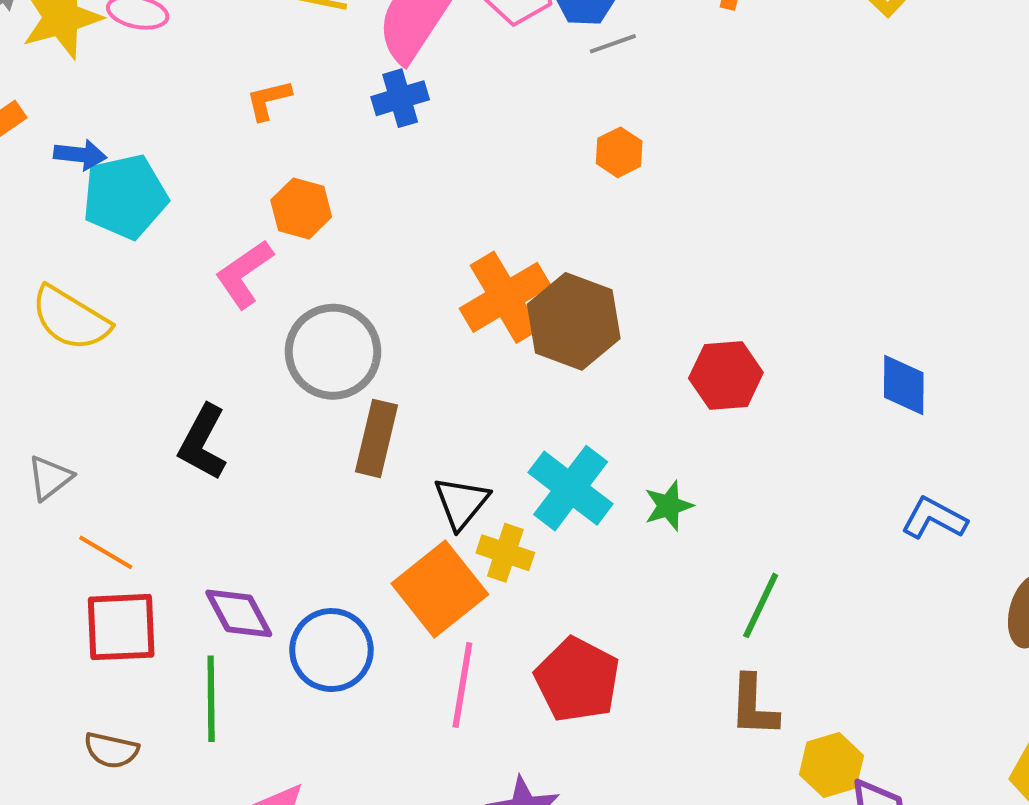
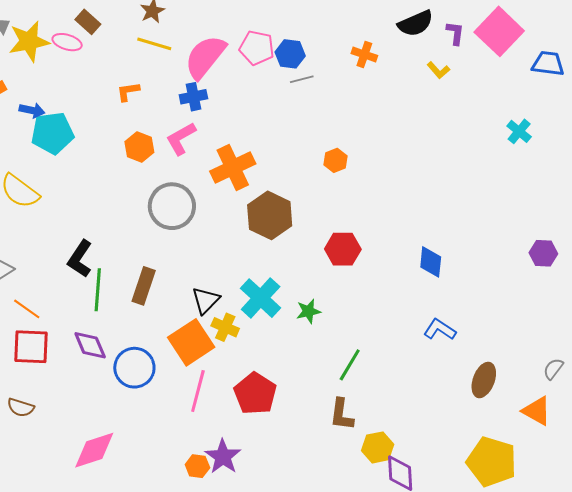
orange hexagon: (619, 152) -> (336, 160), moved
pink L-shape: (244, 274) -> (181, 139), moved
orange cross: (505, 297) -> (233, 167), moved
gray circle: (333, 352) -> (172, 206), moved
brown rectangle: (376, 438) -> (144, 286), moved
green line: (211, 699) -> (98, 290), moved

